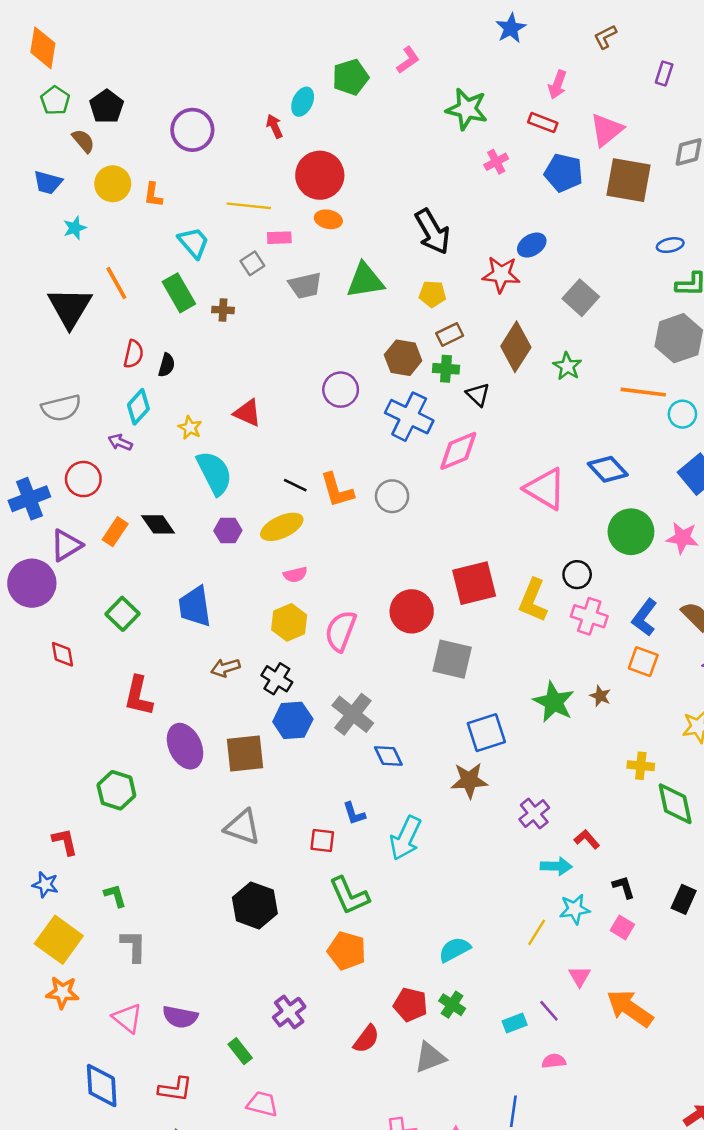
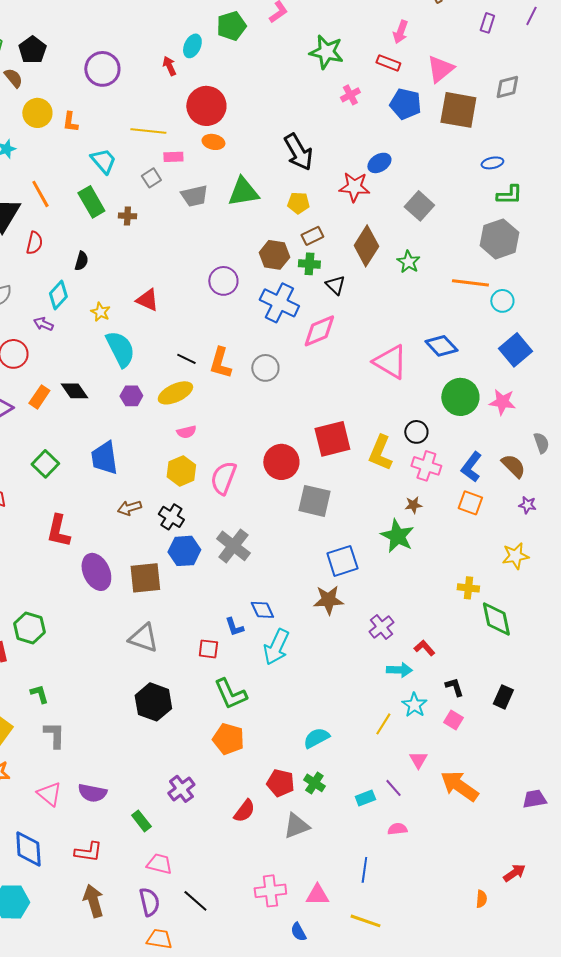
red semicircle: (134, 354) -> (34, 243), moved
orange L-shape: (337, 490) -> (220, 363), turned 32
brown star: (600, 696) -> (413, 505), moved, turned -30
blue diamond: (388, 756) -> (262, 610), moved
green hexagon: (116, 790) -> (29, 628), moved
cyan star: (575, 909) -> (414, 705), turned -30

